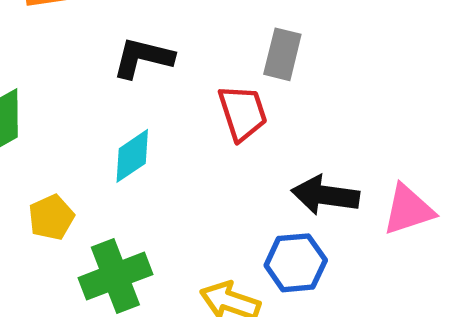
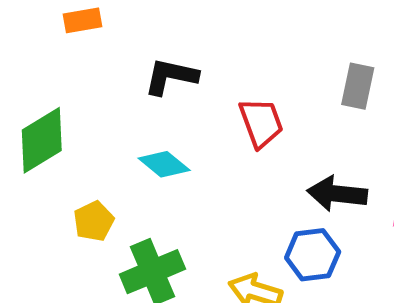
gray rectangle: (282, 54) -> (358, 86), moved
cyan diamond: (132, 156) -> (164, 164), turned 75

